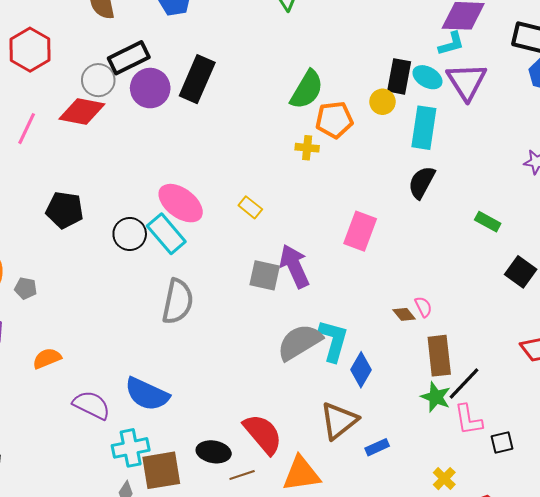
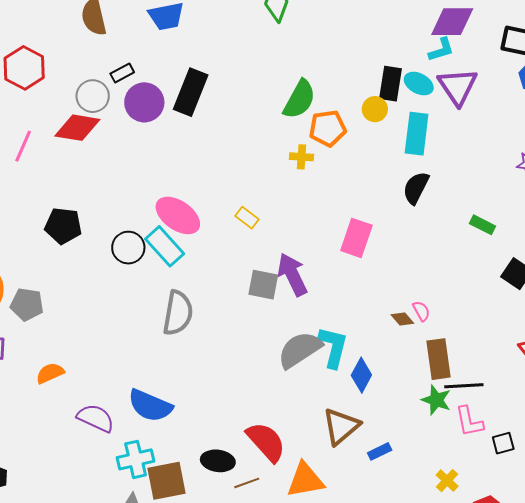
black rectangle: (129, 58) -> (122, 73), size x0.6
gray pentagon: (26, 288) -> (27, 304), size x1.5
black line: (464, 383) -> (464, 386), turned 45

